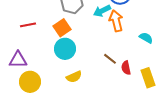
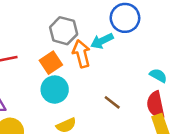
orange arrow: (116, 21) -> (82, 54), moved
red semicircle: (126, 68) -> (156, 105), moved, size x1.5

